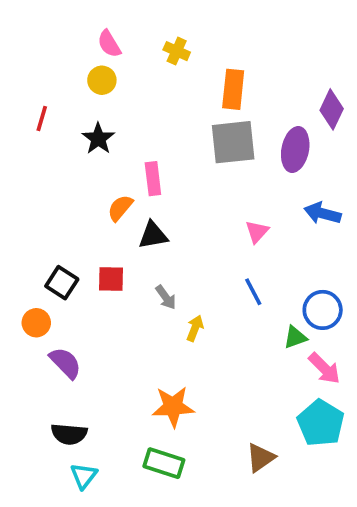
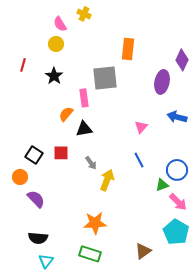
yellow cross: (177, 51) -> (84, 14), moved
gray square: (233, 142) -> (105, 78), moved
yellow arrow: (195, 328) -> (107, 180), size x1.5

